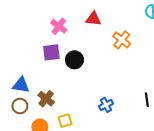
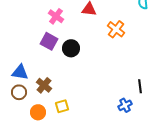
purple square: (51, 52) -> (49, 41), turned 36
blue cross: (106, 105) -> (125, 105), moved

